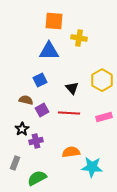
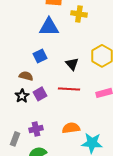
purple square: (42, 110) -> (40, 94), moved
black star: (22, 129) -> (22, 96), moved
purple cross: (36, 141) -> (36, 129), moved

